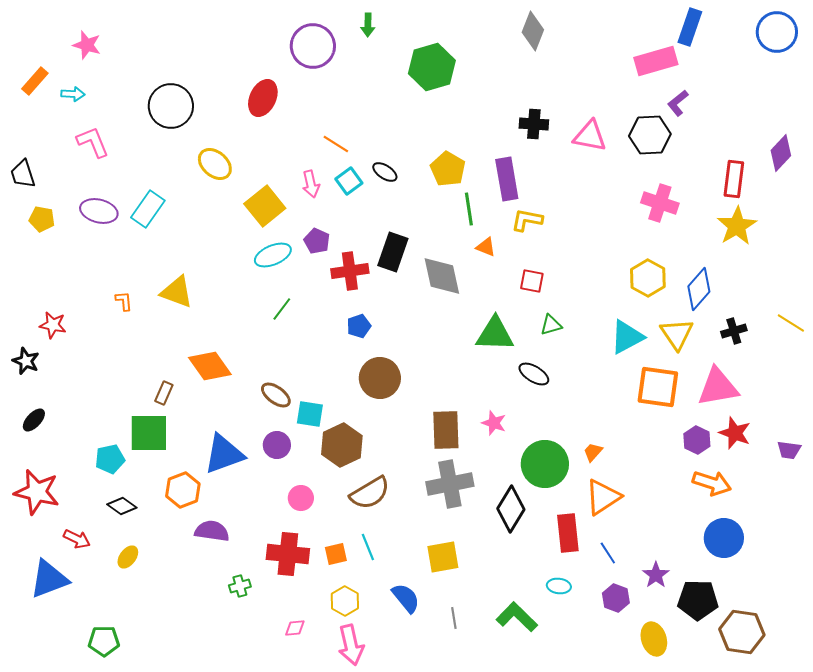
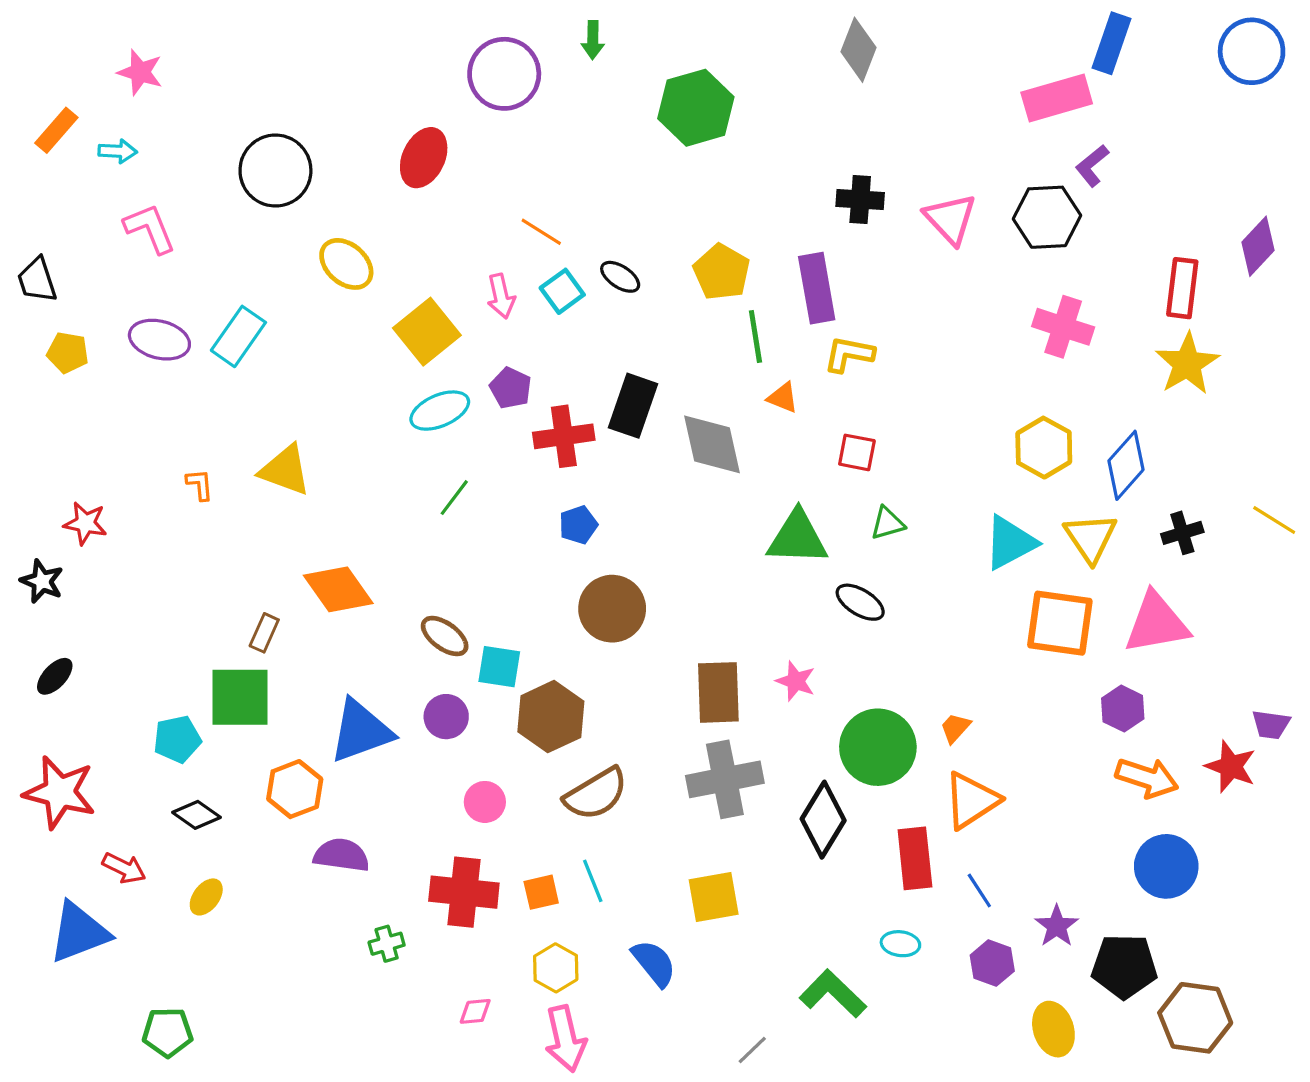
pink triangle: (590, 136) -> (950, 219), turned 36
red star: (735, 433) -> (1231, 767), moved
gray line: (454, 618) -> (752, 1050), moved, turned 55

